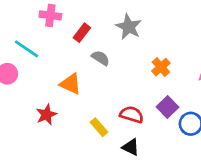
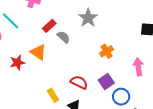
red rectangle: (82, 33) -> (49, 26), moved
red star: (46, 115) -> (17, 63), moved
yellow rectangle: (99, 127) -> (53, 95), moved

